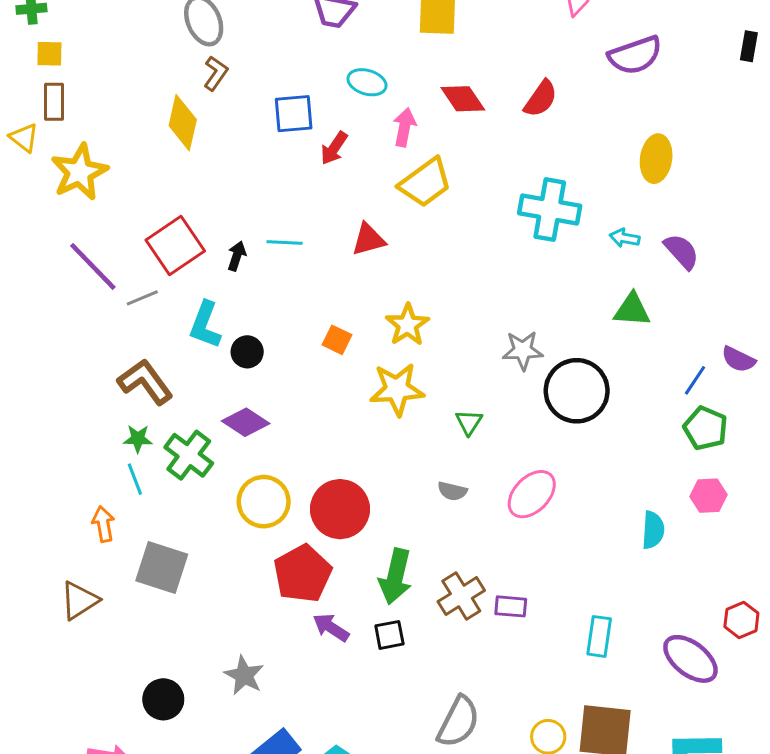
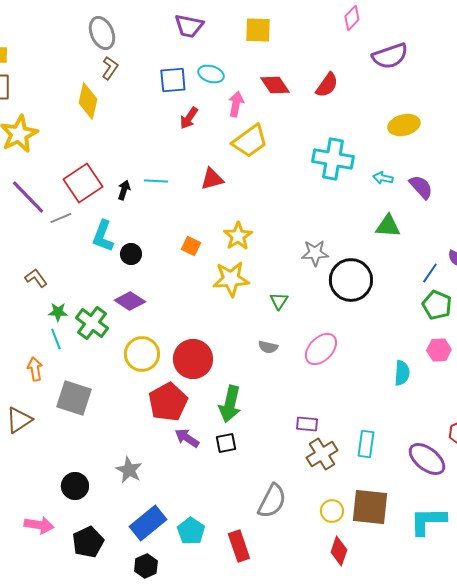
blue square: (294, 114) -> (173, 80), moved
yellow ellipse: (656, 159) -> (404, 125), turned 68
brown L-shape: (145, 382) -> (36, 278), moved, size x0.6
brown cross: (461, 596) -> (322, 454), moved

